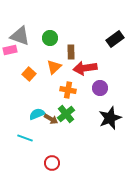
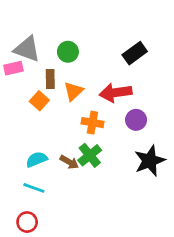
black rectangle: (115, 39) -> (135, 53), moved
brown rectangle: (71, 52) -> (50, 79), moved
cyan semicircle: (37, 114) -> (37, 159), moved
red circle: (52, 163) -> (27, 222), moved

